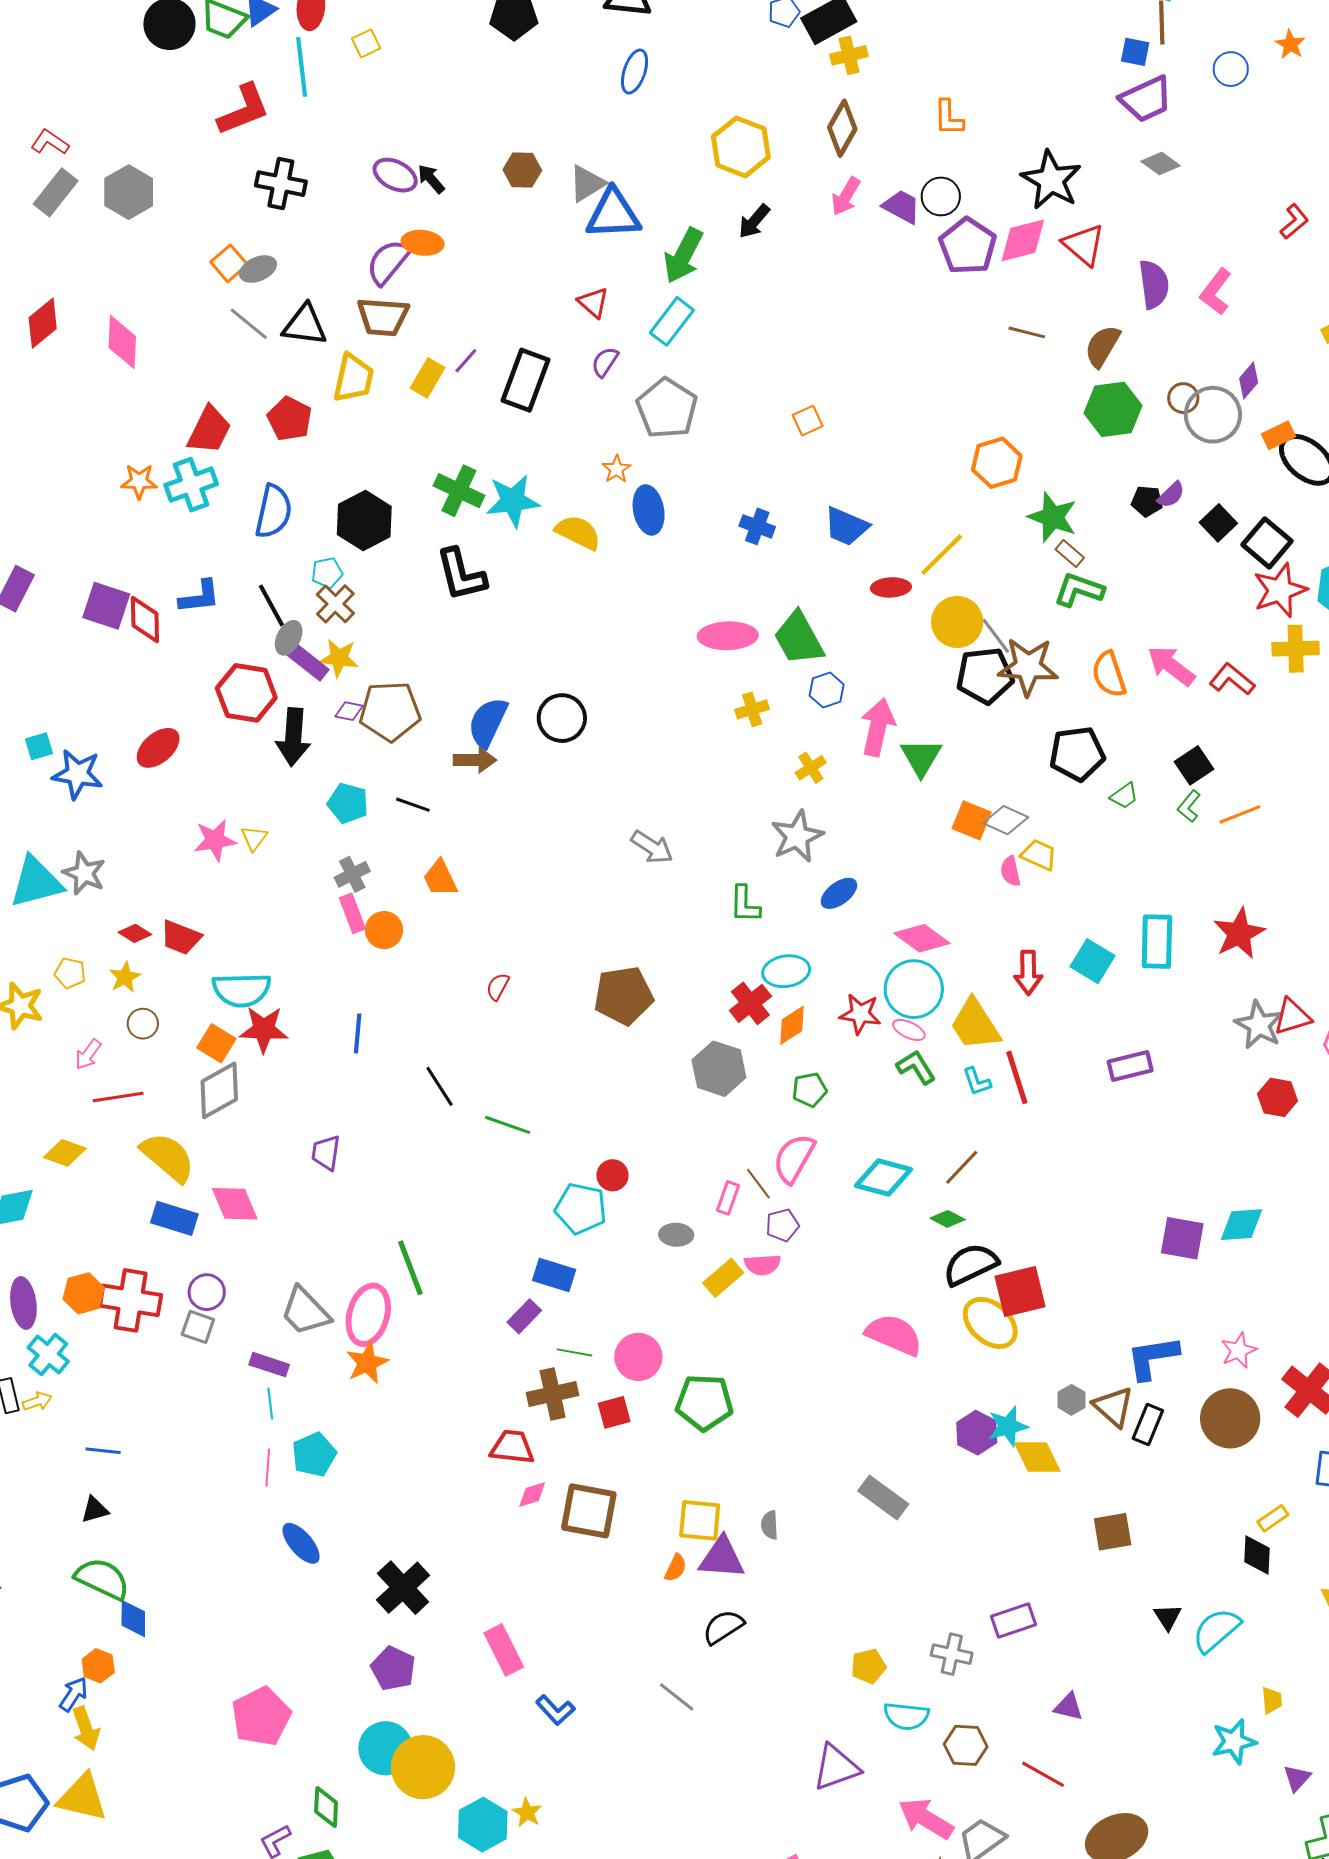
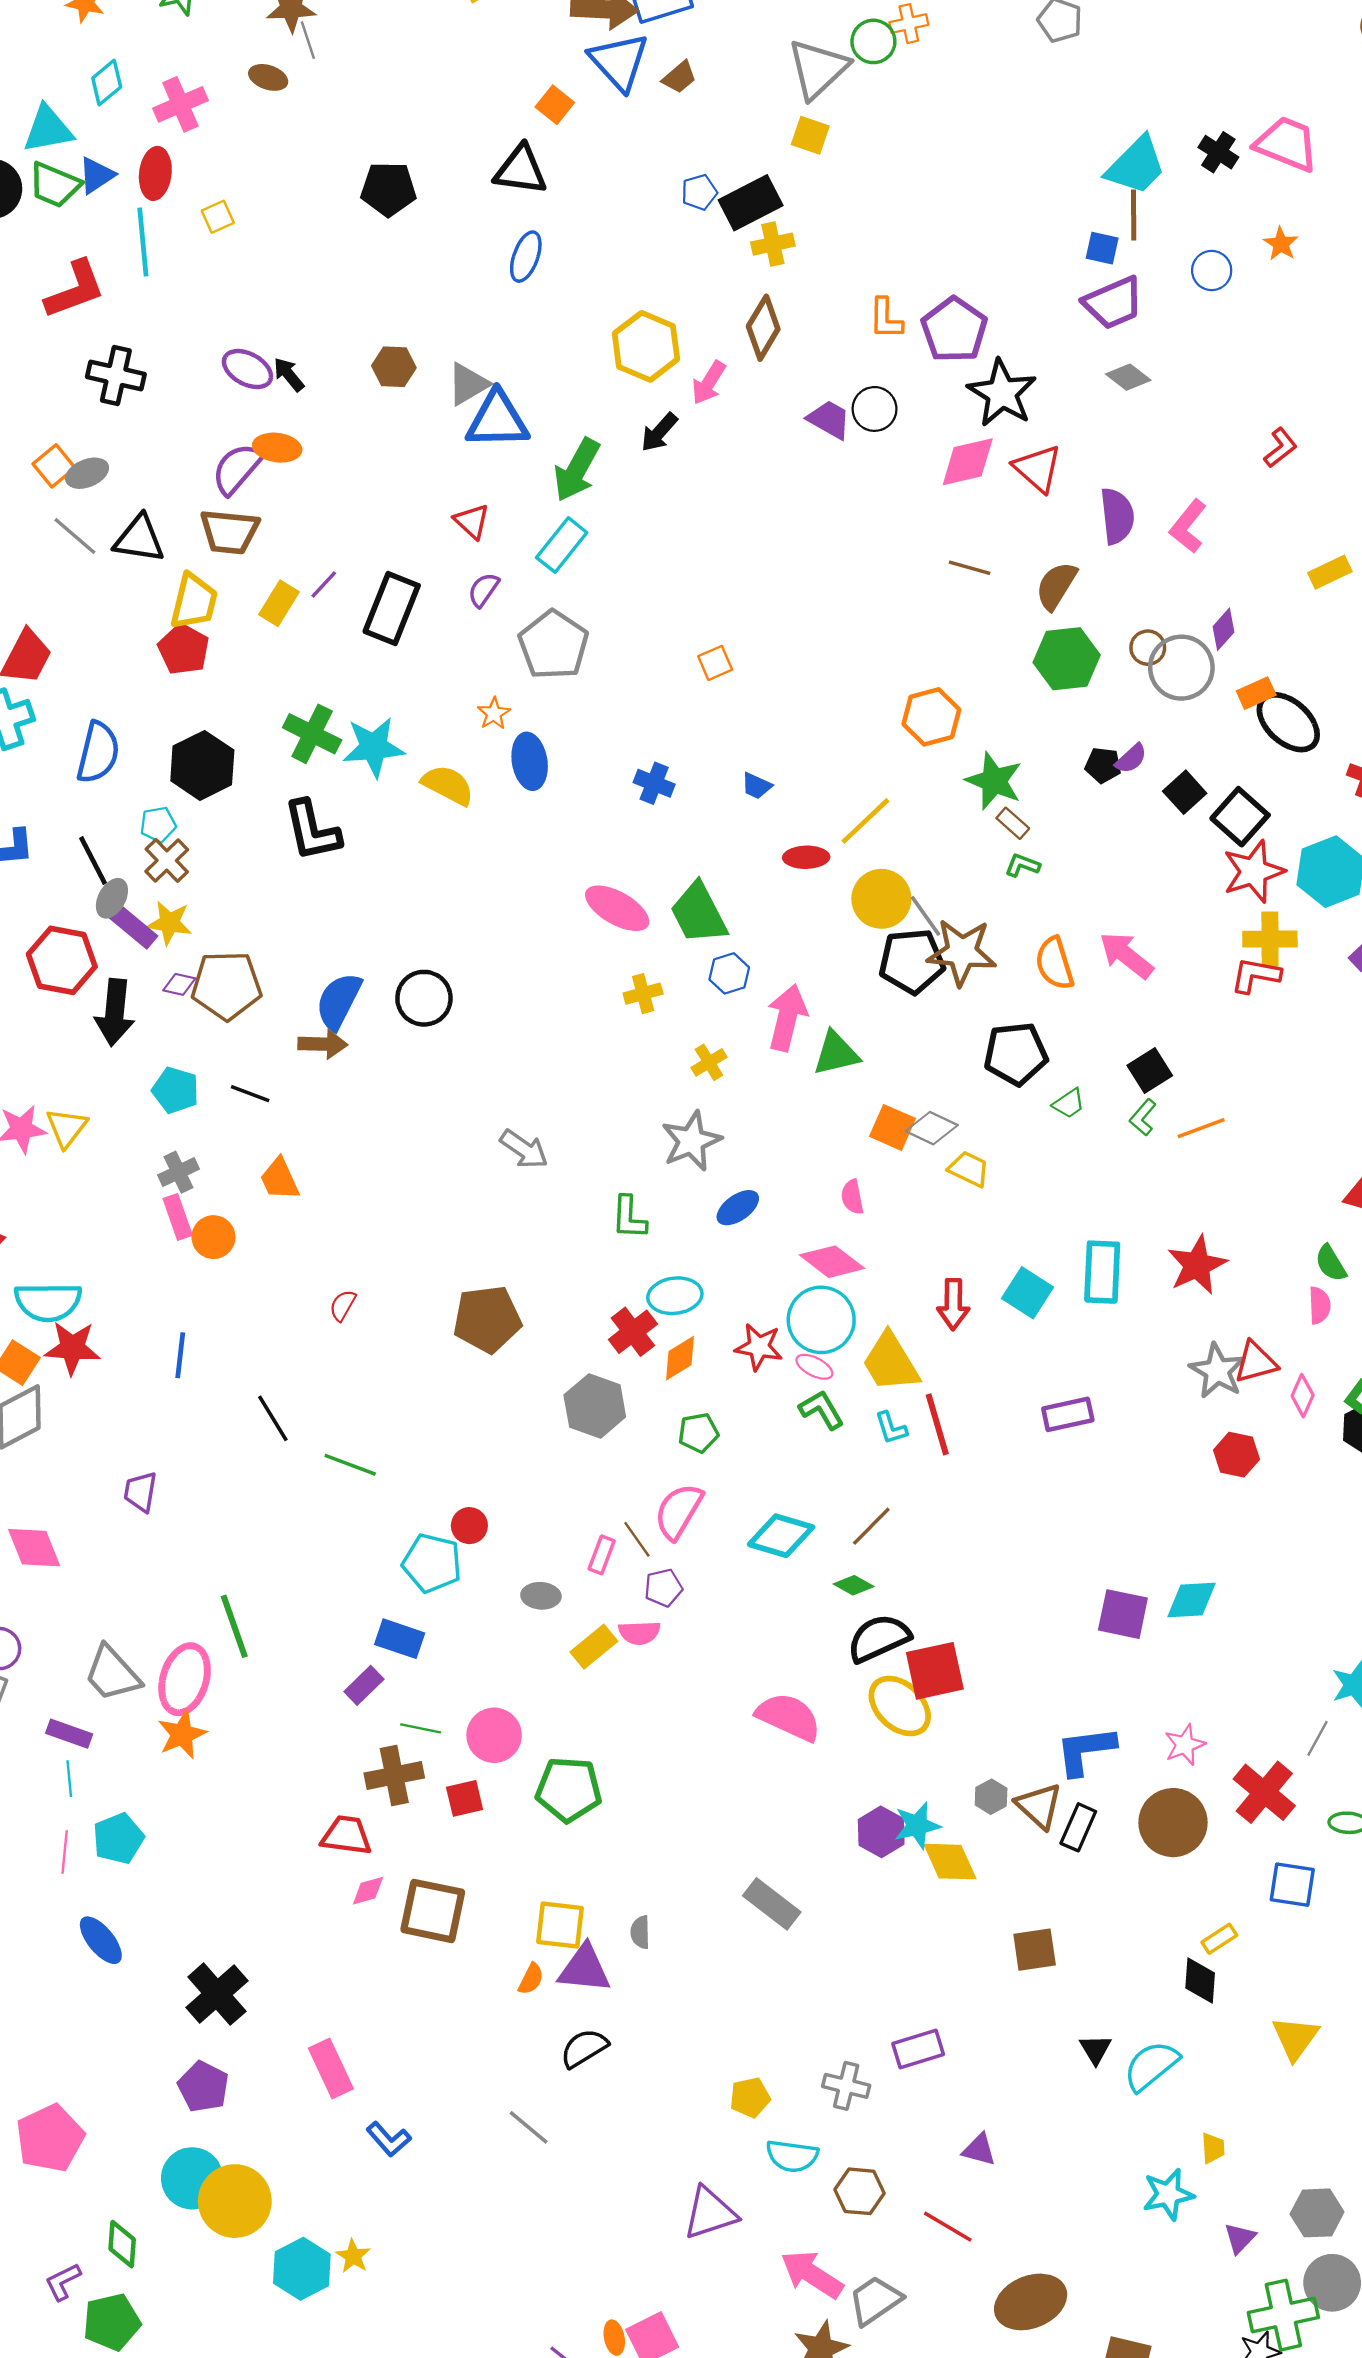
pink arrow: (846, 196) -> (709, 383), moved
purple pentagon: (968, 246) -> (954, 330), moved
red pentagon: (290, 419) -> (184, 649), moved
blue trapezoid: (846, 526) -> (757, 786), size x0.6
green L-shape: (1079, 590) -> (1022, 865), size x0.6
pink ellipse: (728, 636) -> (617, 908), turned 30
red L-shape: (1232, 679) -> (1256, 975), moved, turned -30
green triangle: (921, 757) -> (836, 1053), turned 45
yellow triangle: (254, 838) -> (67, 1128), size x1.4
pink semicircle: (1010, 871) -> (852, 1197), moved

